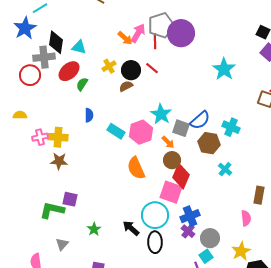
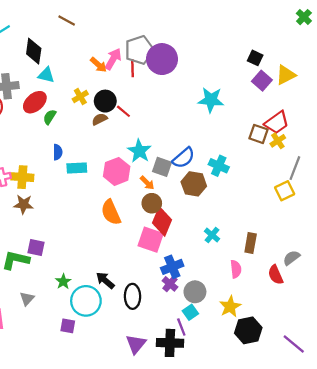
black diamond: (56, 42) -> (34, 51), moved
red line: (152, 68) -> (123, 111), moved
cyan star: (224, 69) -> (211, 100), turned -30
cyan rectangle: (116, 131) -> (77, 168), moved, turned -36
cyan cross: (225, 169) -> (212, 235), moved
cyan circle: (155, 215) -> (86, 301), moved

